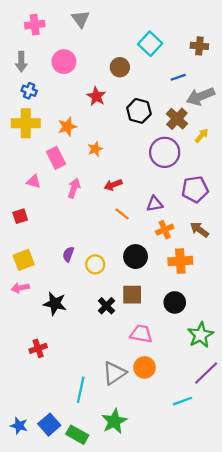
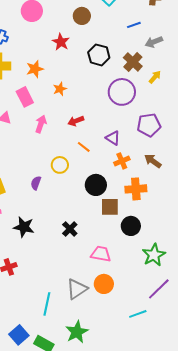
gray arrow: (201, 96) -> (154, 42), size x0.7
purple triangle: (155, 204) -> (113, 138), turned 42
yellow circle: (95, 264) -> (60, 165), moved
brown square: (132, 295) -> (110, 207), moved

